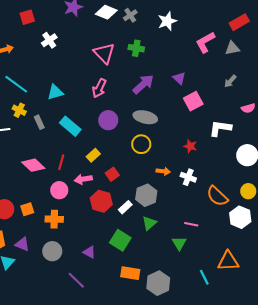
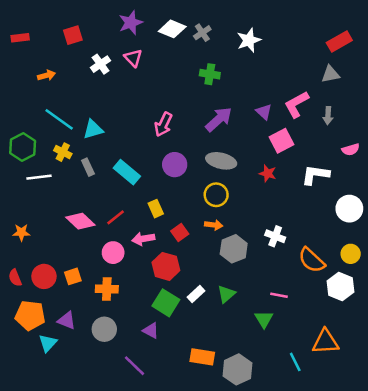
pink L-shape: (205, 42) -> (297, 104), moved
pink triangle: (104, 53) -> (133, 58), moved, size x0.7
gray arrow: (230, 81) -> (328, 116), turned -40
cyan triangle: (55, 92) -> (93, 129), moved
red star: (190, 146) -> (268, 173), moved
yellow rectangle: (93, 155) -> (156, 209), turned -72
red line: (61, 162) -> (116, 217), turned 35
orange arrow: (163, 171) -> (214, 225), moved
gray hexagon: (146, 195) -> (234, 249), moved
white rectangle: (125, 207) -> (196, 294), moved
green square: (120, 240) -> (166, 303), moved

